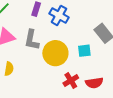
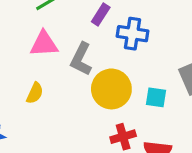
blue cross: (59, 15) -> (133, 34), turned -36

